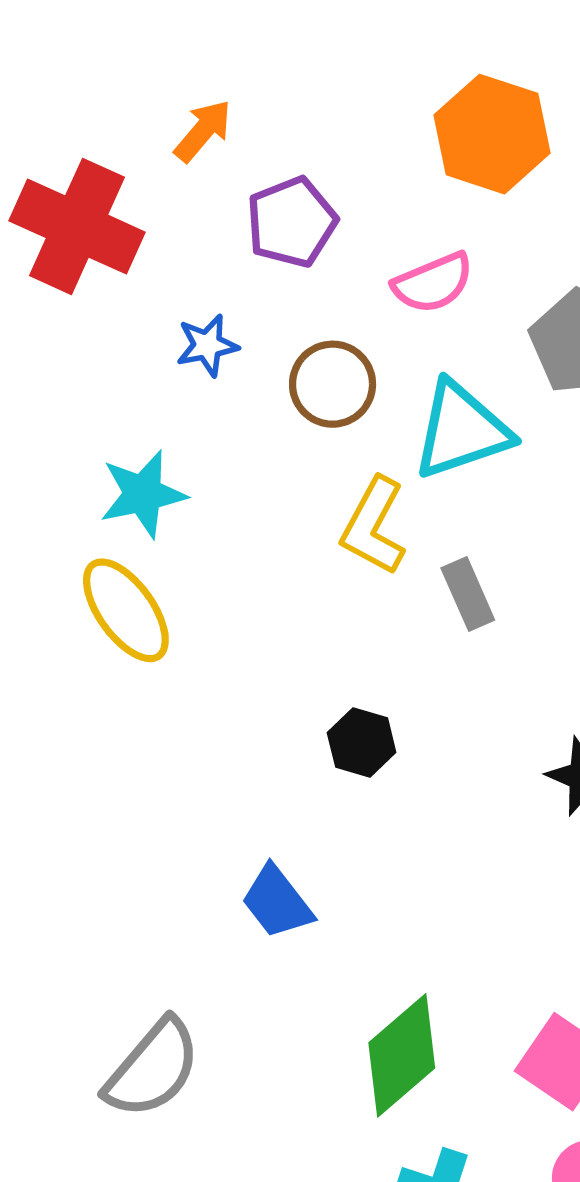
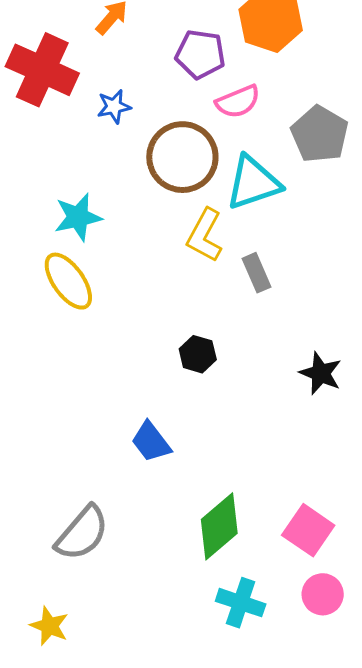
purple pentagon: (292, 222) -> (200, 54), moved, turned 30
blue star: (207, 345) -> (114, 106), moved
brown circle: (333, 384) -> (182, 157), size x1.5

